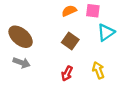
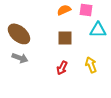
cyan triangle: (106, 32) -> (98, 30), turned 36
brown square: (70, 41) -> (65, 38), turned -35

